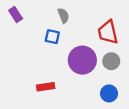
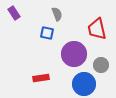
gray circle: (111, 61) -> (101, 65), moved
blue circle: (109, 93) -> (84, 84), moved, size x1.5

